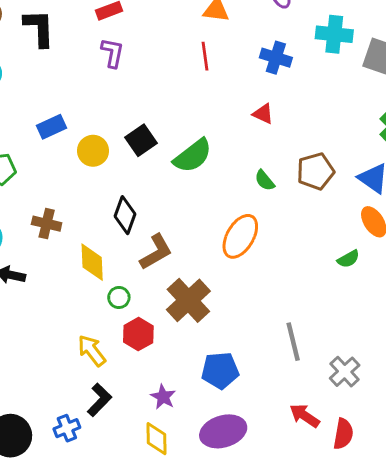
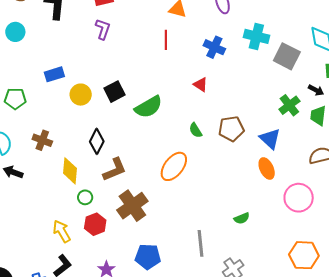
green semicircle: (348, 259) -> (242, 218), moved

